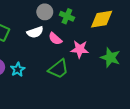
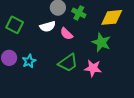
pink star: (80, 49) -> (93, 68), moved
green star: (110, 58) -> (101, 42), moved

